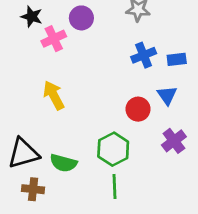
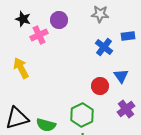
blue cross: (144, 55) -> (104, 47), turned -30
blue rectangle: (177, 59) -> (128, 36), moved
yellow arrow: (54, 95) -> (21, 68), moved

